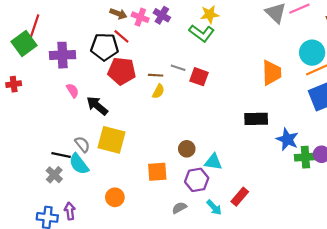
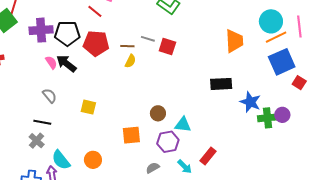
black pentagon: (104, 47) -> (67, 33), moved
black arrow: (97, 106) -> (66, 63), moved
yellow square: (111, 140) -> (88, 107), size x0.6
gray semicircle: (82, 144) -> (50, 96), moved
cyan semicircle: (79, 164) -> (61, 160), moved

